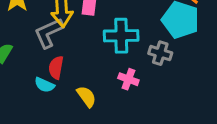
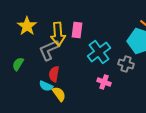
cyan cross: (121, 36) -> (99, 52), turned -35
yellow semicircle: (86, 97) -> (59, 94), moved

